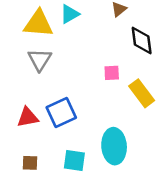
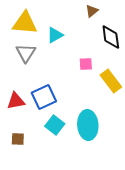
cyan triangle: (70, 14) -> (55, 35), moved
cyan square: (74, 161) -> (55, 125), moved, turned 30

